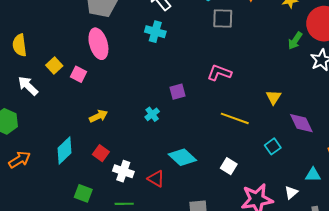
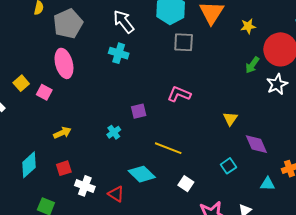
yellow line: (235, 118) -> (168, 148), moved
red square: (101, 153) -> (64, 168), turned 35
cyan triangle: (313, 175) -> (267, 184), moved

